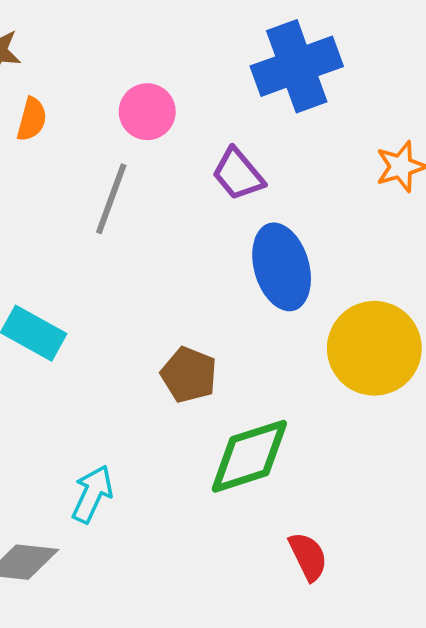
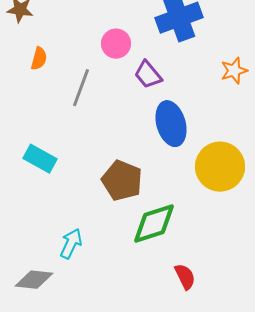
pink circle: (147, 112) -> (116, 44), moved
orange semicircle: (32, 119) -> (39, 59), moved
brown pentagon: (189, 375) -> (122, 181), size x1.4

